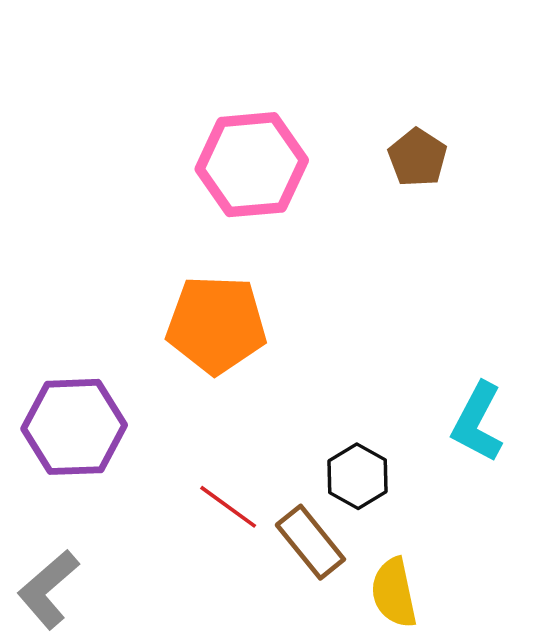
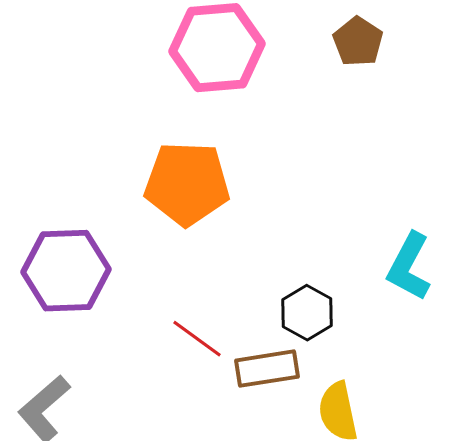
brown rectangle: (310, 542) -> (267, 369), turned -60

